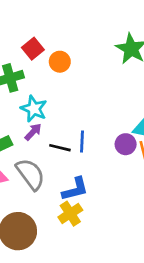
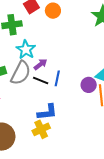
orange circle: (60, 62) -> (53, 11), moved
purple arrow: (33, 132) -> (40, 64), moved
gray semicircle: (30, 174) -> (21, 73), moved, turned 55

